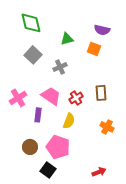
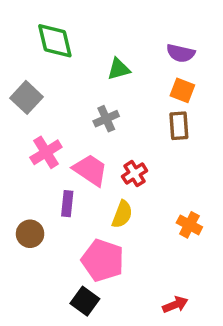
orange square: (94, 49) -> (182, 90), moved
gray square: (33, 55) -> (26, 97), moved
brown rectangle: (101, 93) -> (179, 126), moved
pink cross: (18, 98) -> (46, 152), moved
brown circle: (30, 147) -> (30, 234), moved

